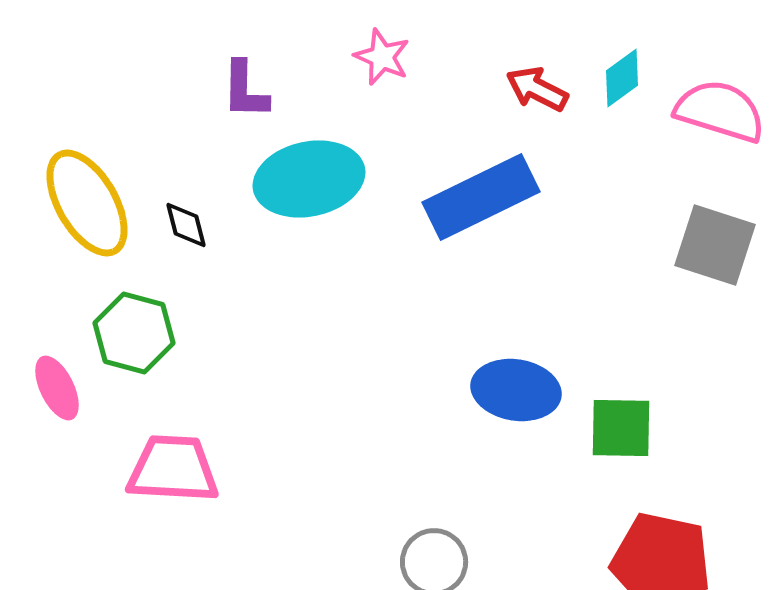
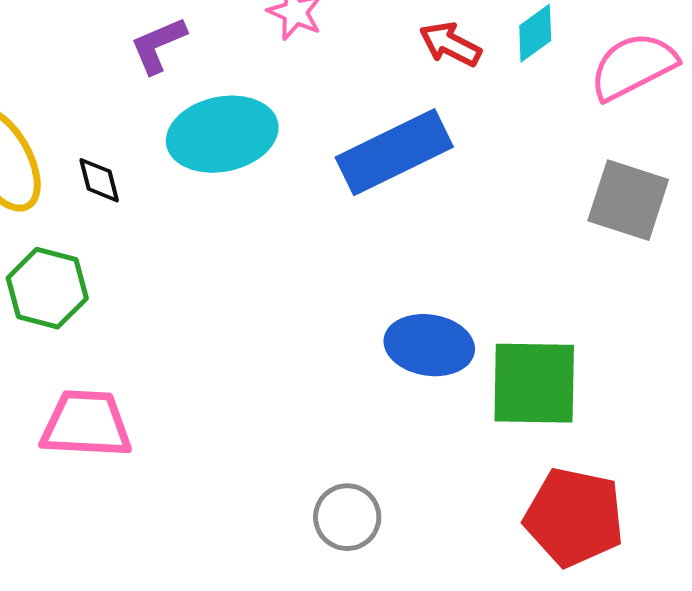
purple L-shape: (245, 90) -> (158, 45), turned 66
pink semicircle: (720, 111) -> (633, 66), turned -44
green square: (621, 428) -> (534, 383), size x1.4

